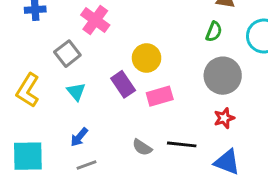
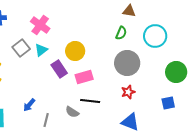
cyan triangle: (76, 92) -> (41, 50), moved, turned 32
black line: (182, 144) -> (90, 101), moved
gray line: (86, 165) -> (46, 120), moved, turned -56

